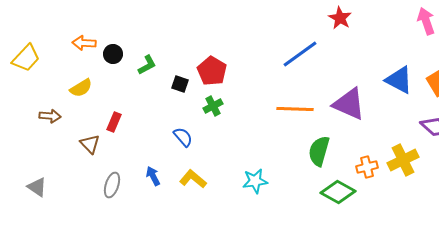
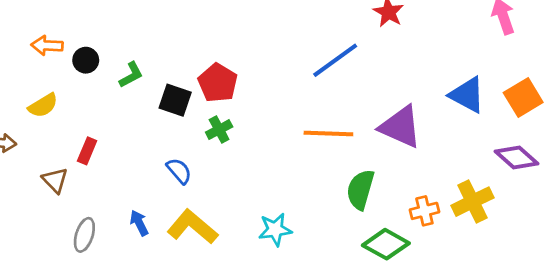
black square: (180, 84) -> (175, 100), size x1.4
yellow L-shape: (193, 179) -> (192, 227), size x1.4

